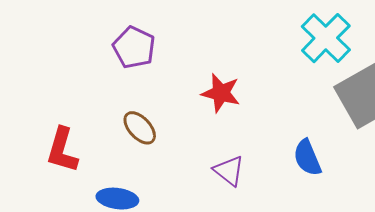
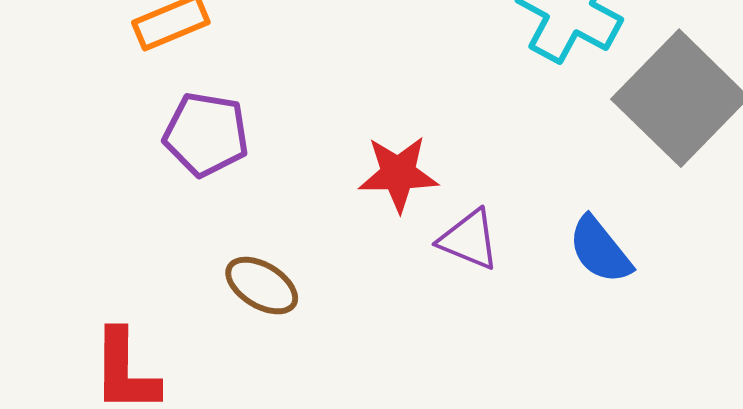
purple triangle: (229, 171) -> (469, 240), moved

